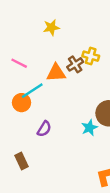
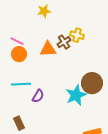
cyan line: (32, 91) -> (21, 84), moved, turned 30
orange circle: (22, 103) -> (19, 54), moved
cyan star: (89, 128) -> (76, 95), size x1.5

